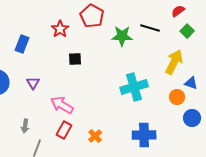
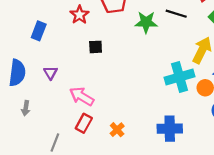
cyan cross: (134, 87) -> (179, 77), moved
gray arrow: (25, 126) -> (26, 108), moved

